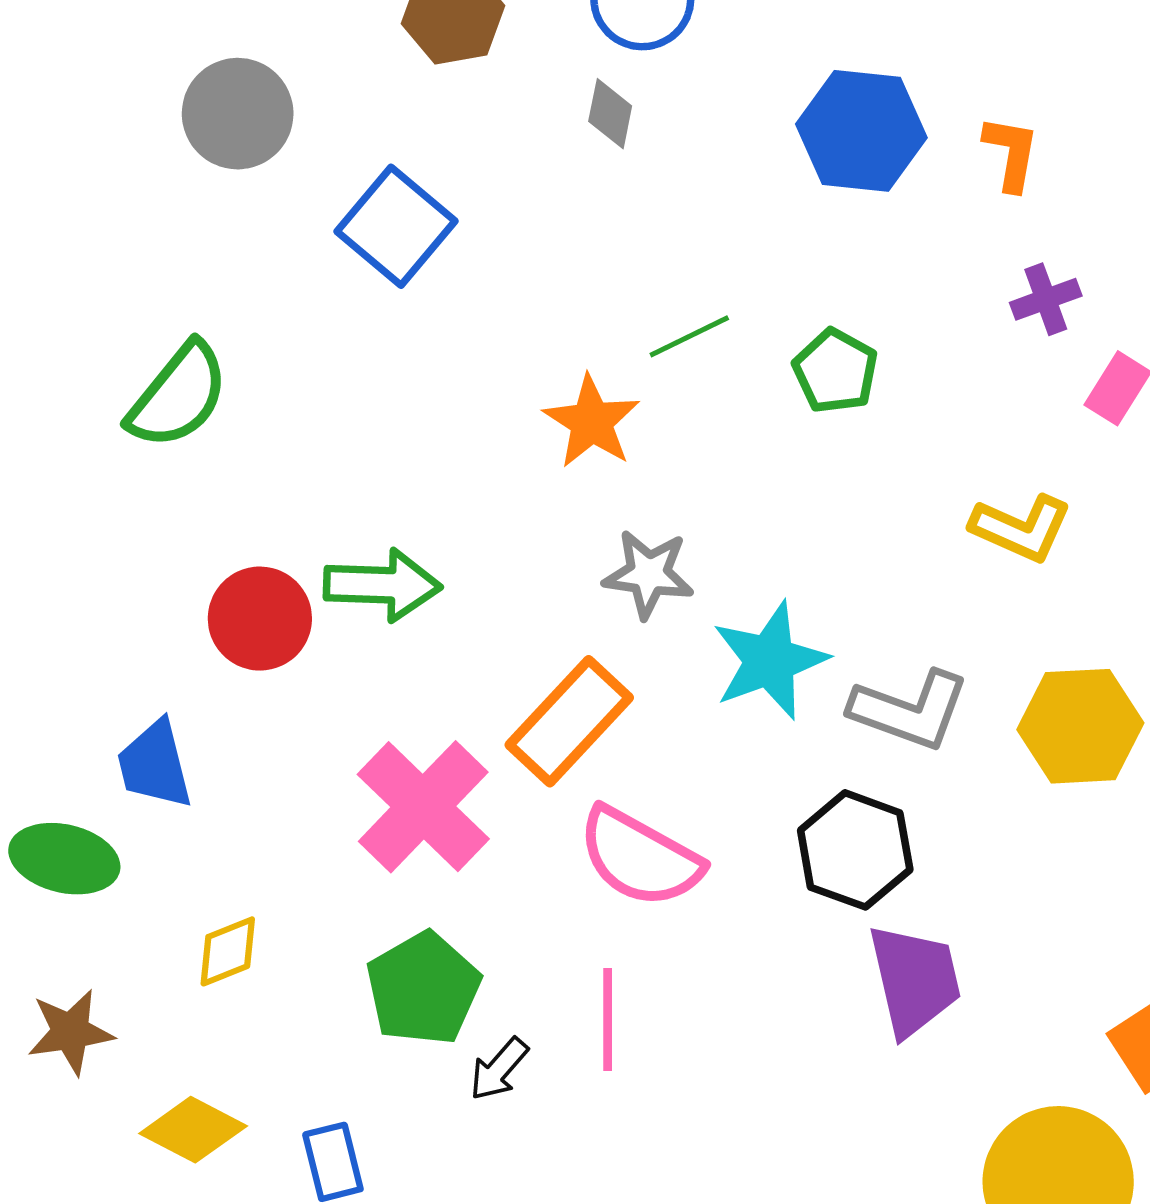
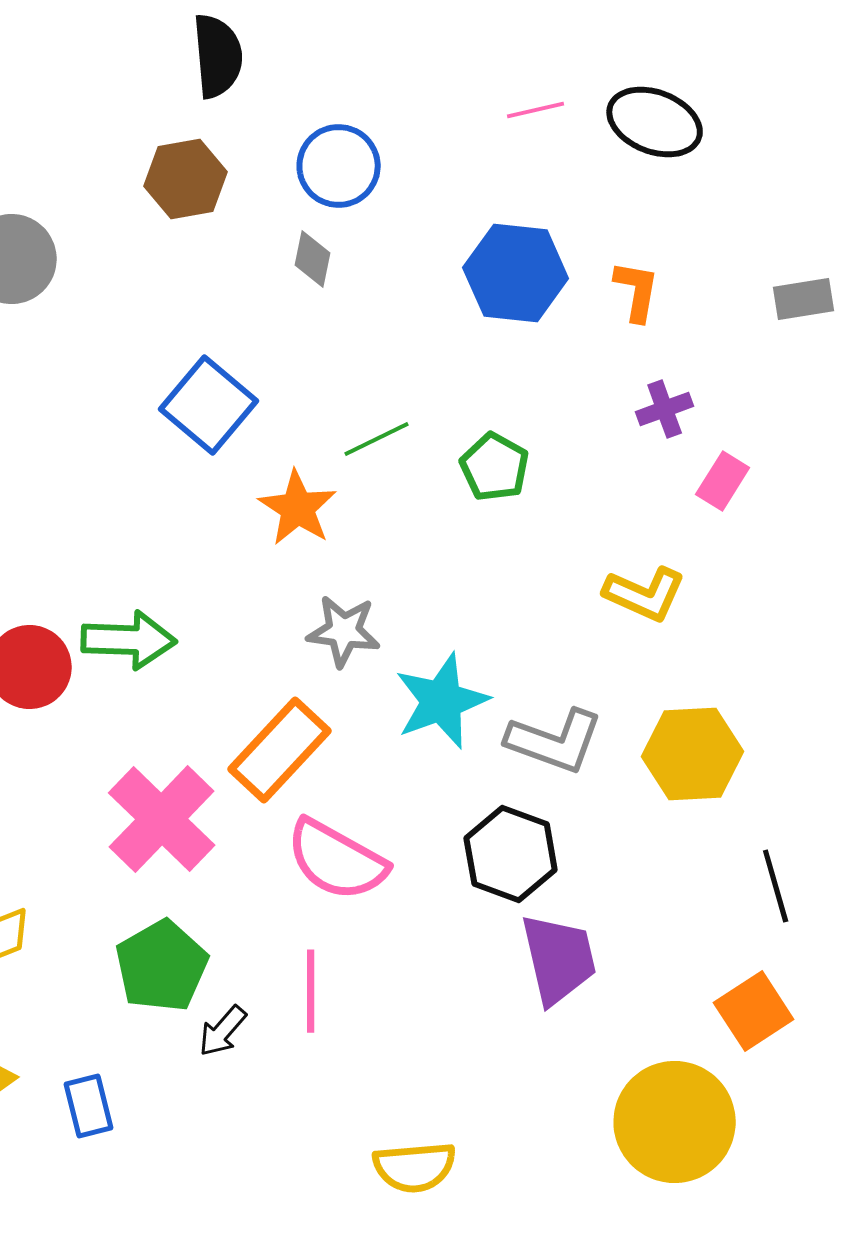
blue square: (396, 226) -> (209, 405), moved

